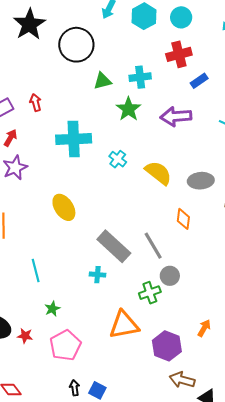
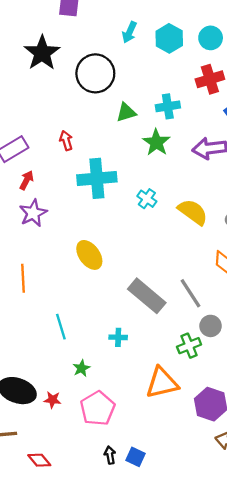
red arrow: (36, 102) -> (66, 141), moved
cyan cross: (97, 275) -> (118, 337), moved

